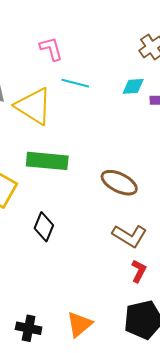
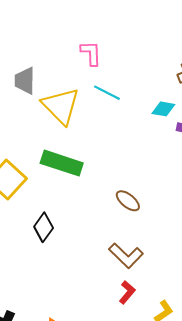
brown ellipse: (119, 183) -> (128, 201), size x0.7

